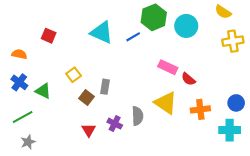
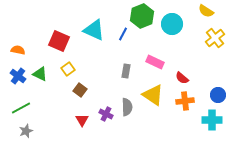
red square: (49, 36) -> (59, 41), moved, size x1.5
blue line: (133, 37) -> (123, 34), turned -32
yellow cross: (233, 41) -> (215, 38), turned -30
red semicircle: (188, 79) -> (182, 78), moved
gray rectangle: (105, 87) -> (126, 71), moved
green triangle: (43, 91) -> (40, 74), moved

